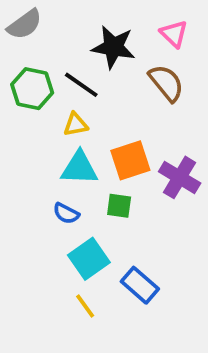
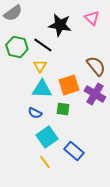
brown semicircle: (166, 83) -> (96, 66), moved
yellow triangle: (76, 125) -> (40, 66), turned -48

